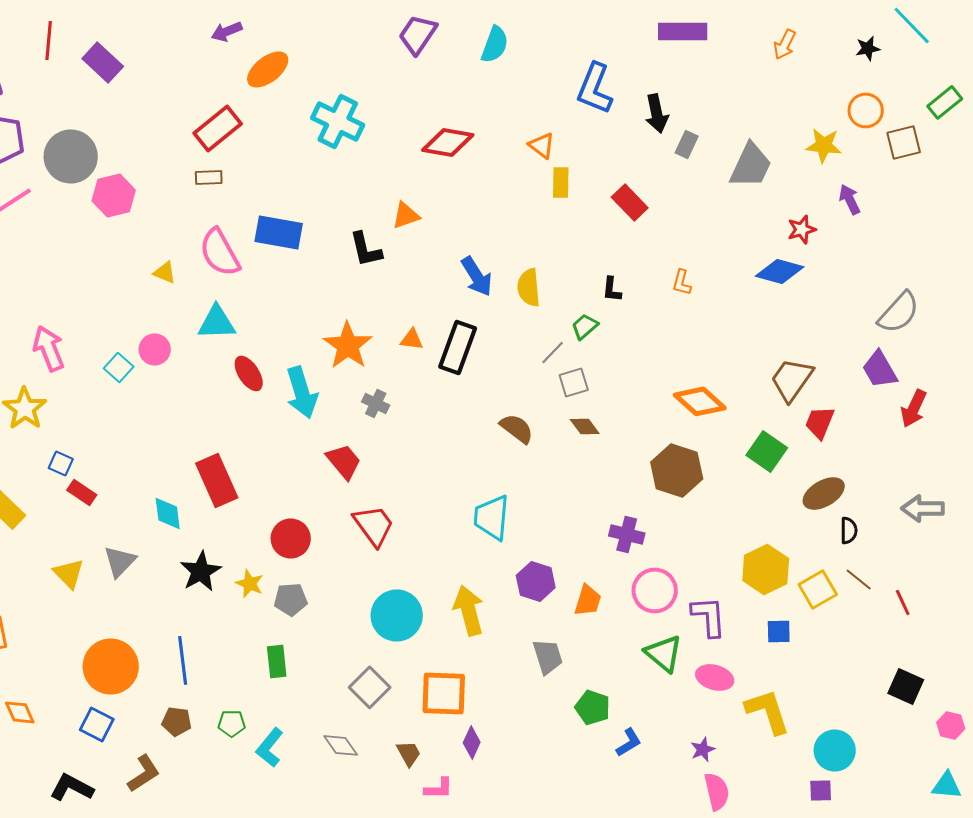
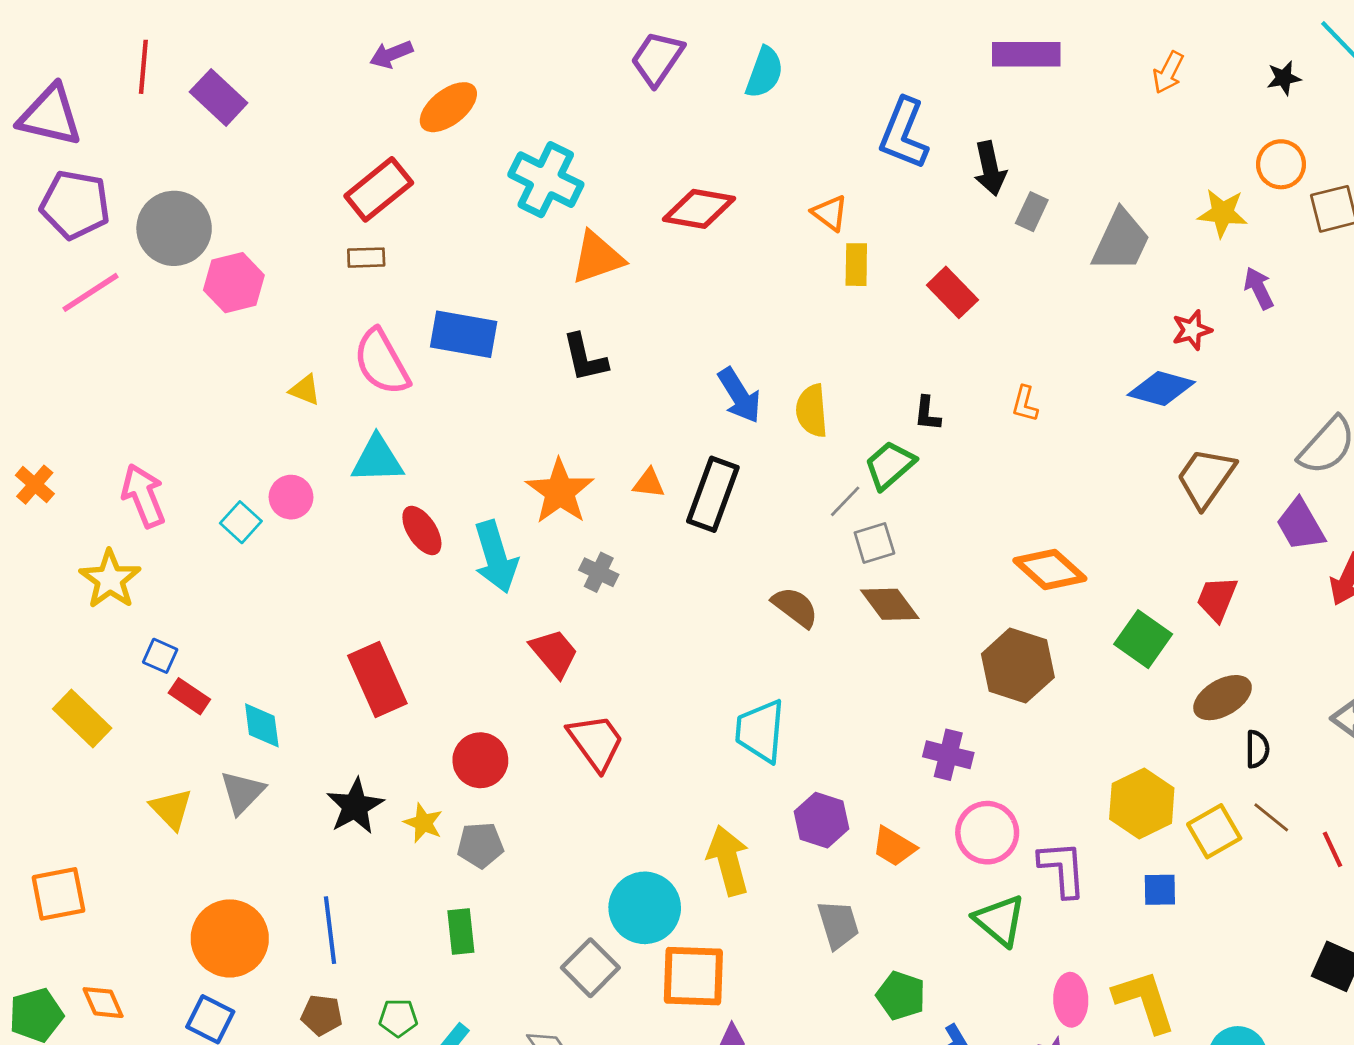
orange triangle: (406, 215) -> (597, 258), moved, size x1.4
green trapezoid: (585, 326) -> (890, 465), size x1.4
brown trapezoid: (792, 379) -> (1206, 478), moved
brown diamond: (585, 426) -> (890, 604), size x1.4
cyan diamond: (168, 513) -> (262, 725), moved
orange trapezoid: (588, 600) -> (894, 847), turned 104
cyan circle: (397, 615) -> (645, 908), moved
pink ellipse: (715, 677) -> (1071, 1000), moved, turned 72

